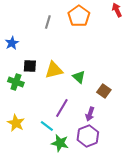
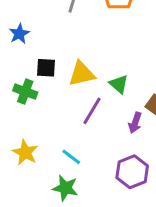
purple line: (62, 108) -> (92, 111), moved
purple arrow: (90, 114) -> (135, 123), moved
green star: (60, 143) -> (65, 188), moved

